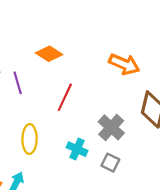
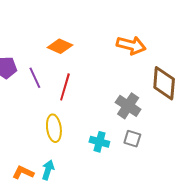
red line: (65, 97) -> (65, 87), moved
cyan cross: (77, 149) -> (99, 142), moved

